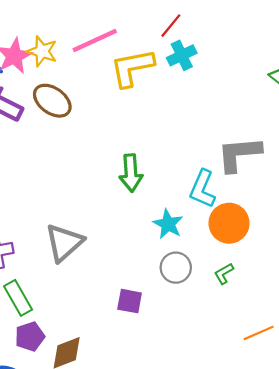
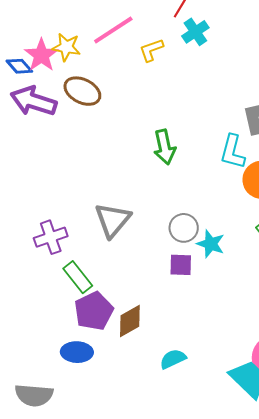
yellow L-shape: (132, 68) -> (151, 50), size x0.6
cyan star: (168, 224) -> (211, 244), moved
gray circle: (176, 268) -> (184, 228), moved
purple pentagon: (30, 337) -> (94, 311), size x1.4

